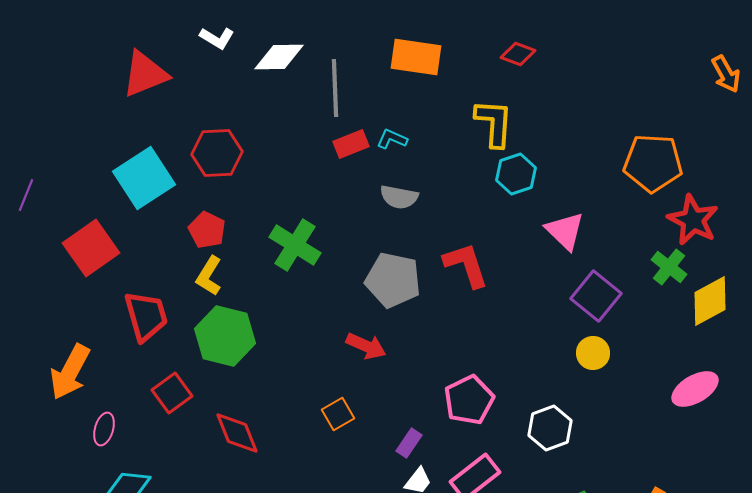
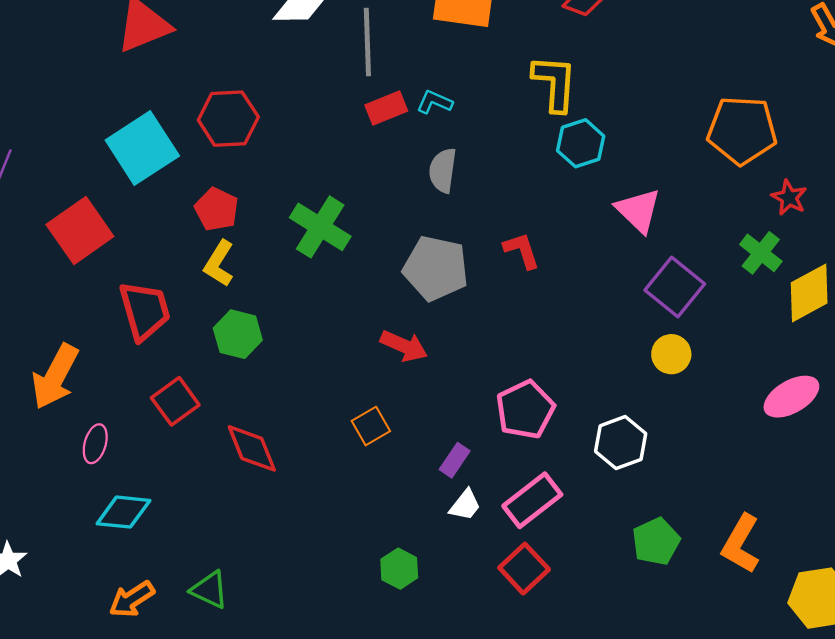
gray semicircle: (399, 197) -> (443, 170), turned 87
red star: (693, 220) -> (789, 197), size x0.6
red L-shape: (466, 265) -> (522, 251), size x0.7
green hexagon: (225, 336) -> (238, 334), size x0.7

